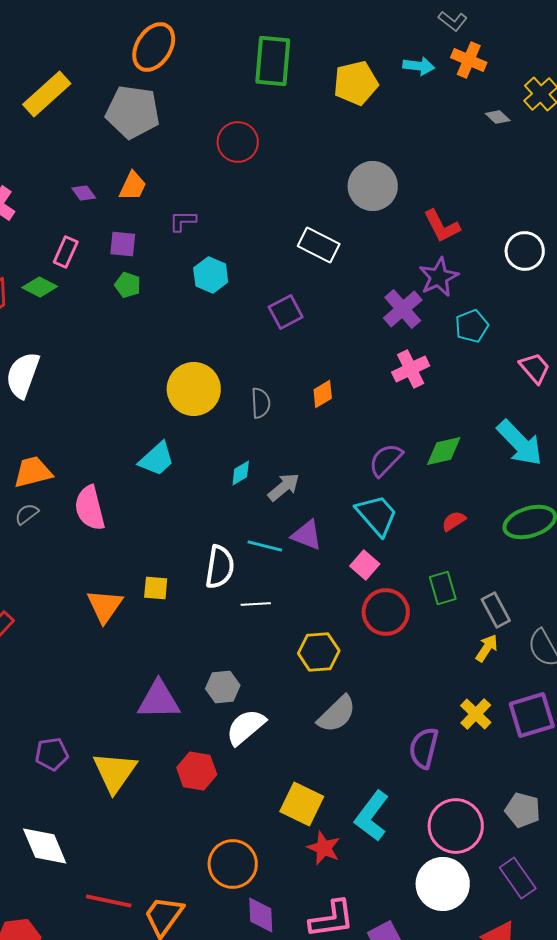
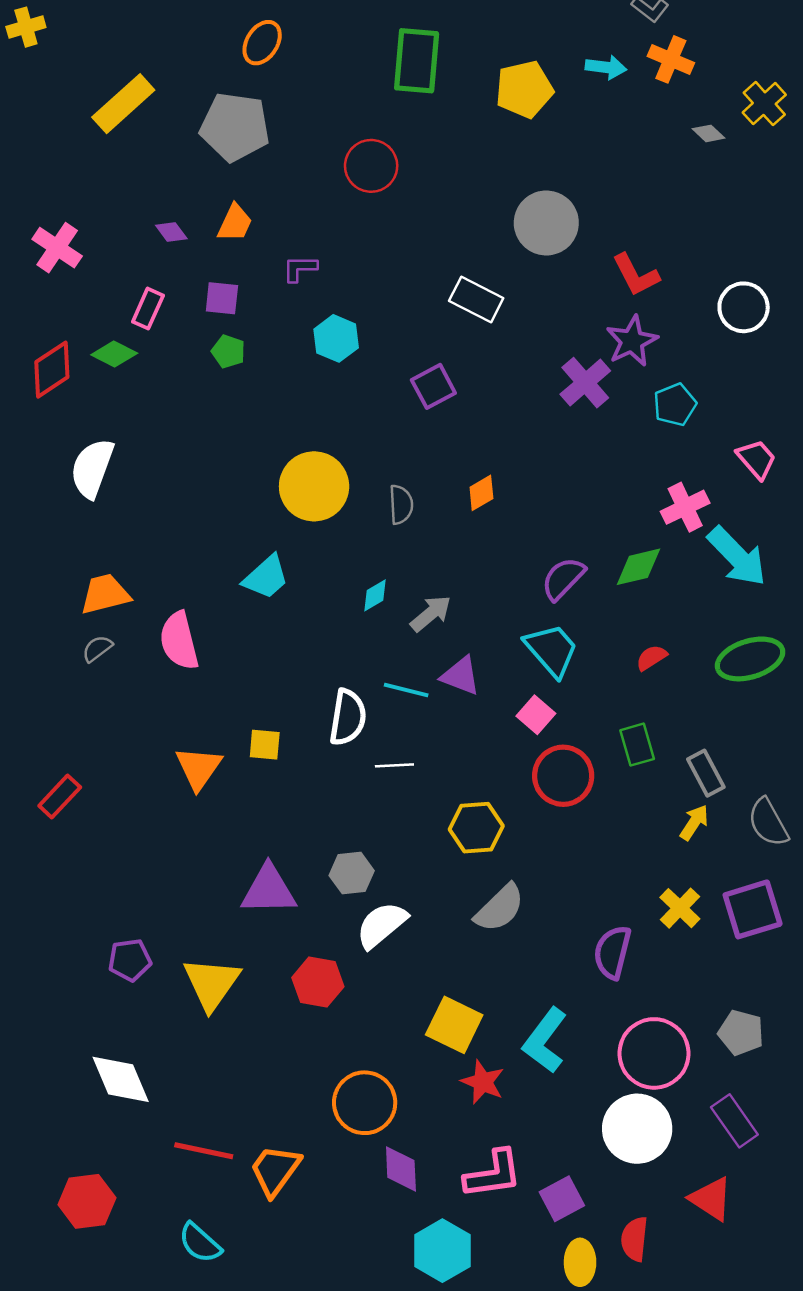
orange ellipse: (154, 47) -> (262, 43), size x0.7
pink cross: (411, 369) -> (685, 507), moved

